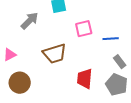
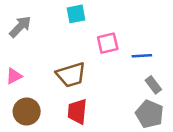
gray arrow: (30, 21) -> (20, 27), moved
red trapezoid: (85, 79) -> (77, 111), moved

